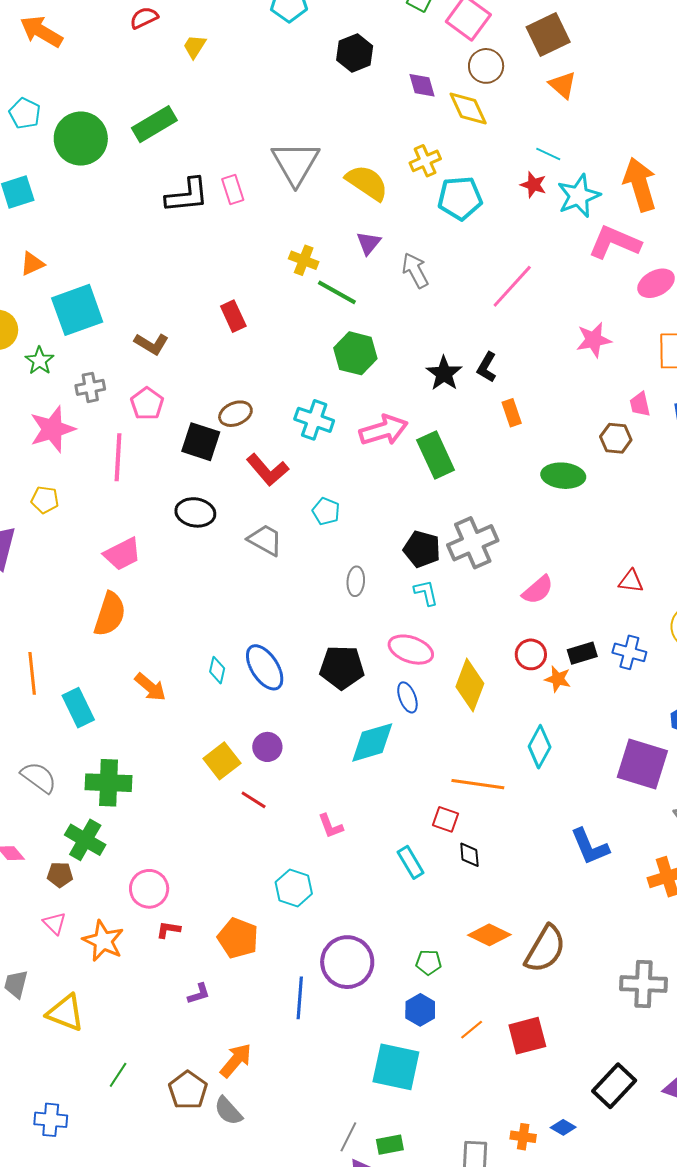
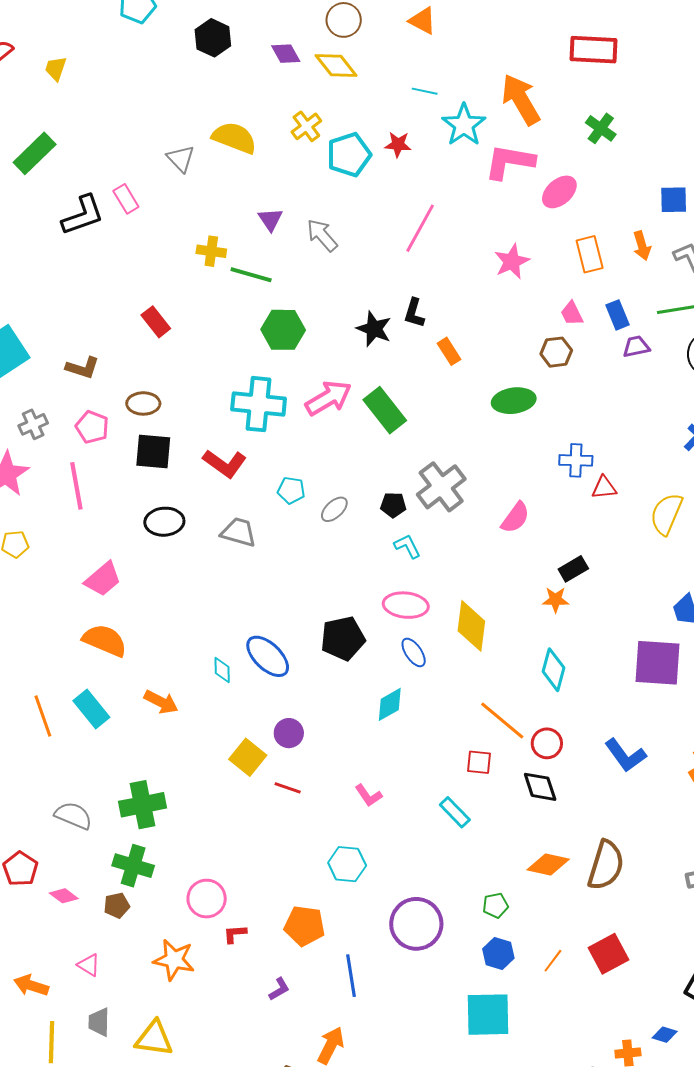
gray triangle: (295, 163) -> (181, 159), size x0.6
yellow semicircle: (367, 183) -> (234, 138), moved
red star: (533, 185) -> (398, 145), moved
brown ellipse: (235, 414) -> (143, 403), moved, turned 36
cyan cross: (314, 420) -> (259, 404), size x1.4
black pentagon: (422, 549) -> (393, 505), size x0.7
gray ellipse: (356, 581) -> (334, 509), moved, turned 56
orange semicircle: (110, 614) -> (105, 640), turned -72
blue cross: (629, 652) -> (576, 460), moved
red circle: (531, 654) -> (547, 743), moved
cyan rectangle: (78, 708) -> (91, 709), moved
cyan diamond: (372, 742) -> (390, 704), size x0.7
orange line: (478, 784) -> (502, 721), turned 45
black diamond: (469, 855) -> (540, 787), moved, size x1.4
pink triangle: (55, 923) -> (89, 965), moved
blue line: (300, 998) -> (351, 976), moved

